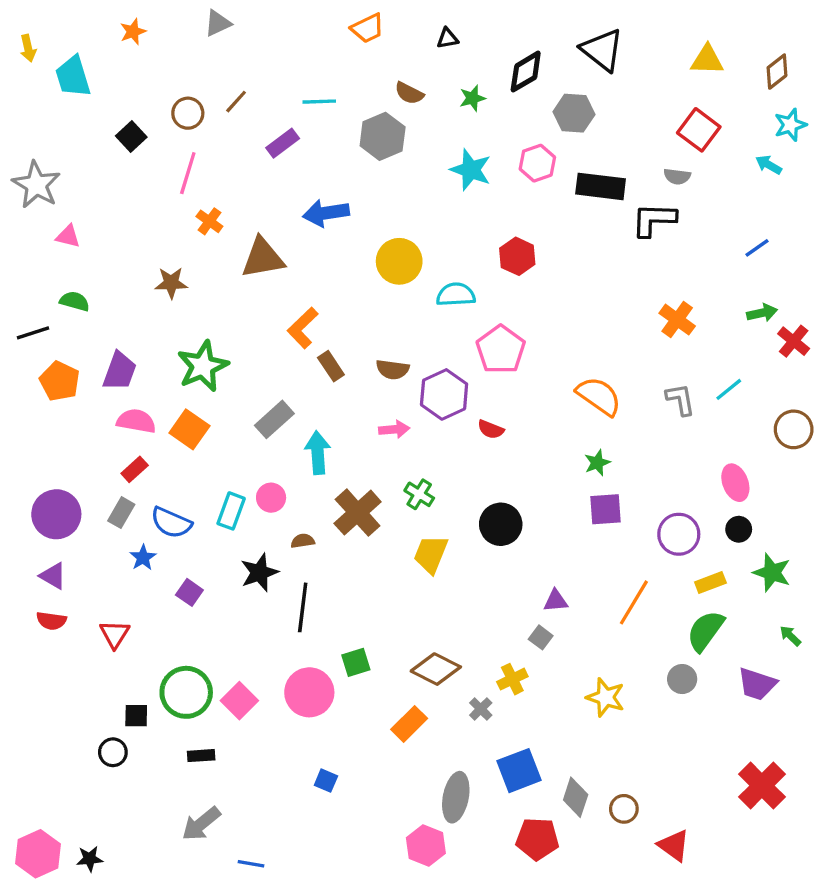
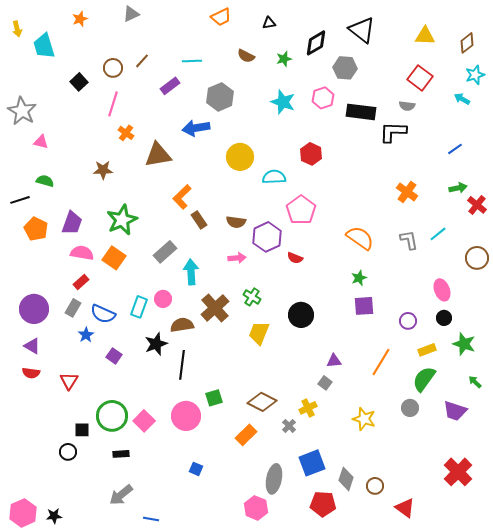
gray hexagon: (383, 136) -> (220, 97), moved
purple circle: (679, 534) -> (408, 321), size x0.7
brown semicircle: (303, 541) -> (182, 325), size x1.6

